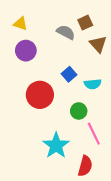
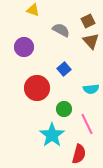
brown square: (85, 23) -> (88, 21), moved
yellow triangle: (20, 24) -> (33, 10), moved
cyan semicircle: (93, 84) -> (91, 89), moved
green circle: (79, 111) -> (64, 109), moved

